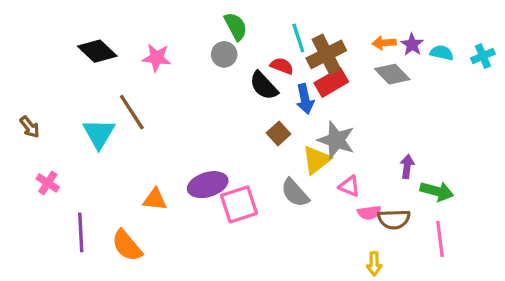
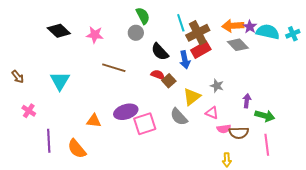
orange arrow: (384, 43) -> (233, 26), size x1.5
cyan semicircle: (442, 53) -> (268, 32), size x1.6
red semicircle: (282, 66) -> (158, 75), moved
brown line: (132, 112) -> (114, 68), moved, turned -40
gray star: (336, 140) -> (217, 86), moved, size x0.6

